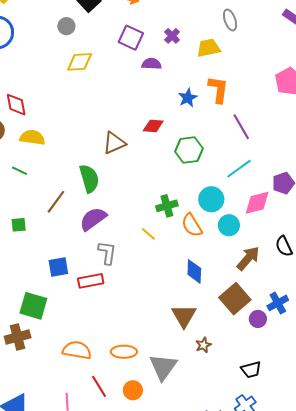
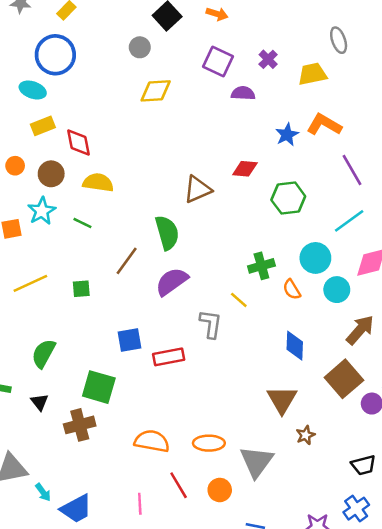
orange L-shape: (218, 89) -> (324, 125), turned -68
orange semicircle: (192, 225) -> (292, 290), size x0.7
gray L-shape: (107, 253) -> (211, 324), moved

